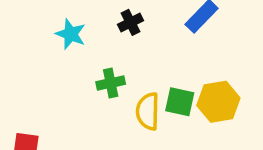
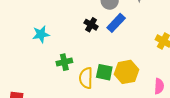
black cross: (130, 22) -> (91, 25), moved, turned -32
cyan star: (71, 34) -> (41, 34), turned -30

